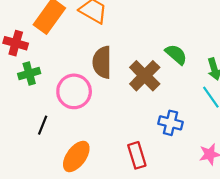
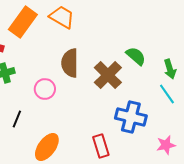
pink circle: (74, 91) -> (45, 89), size x0.7
blue cross: (170, 123) -> (131, 117), size x1.4

